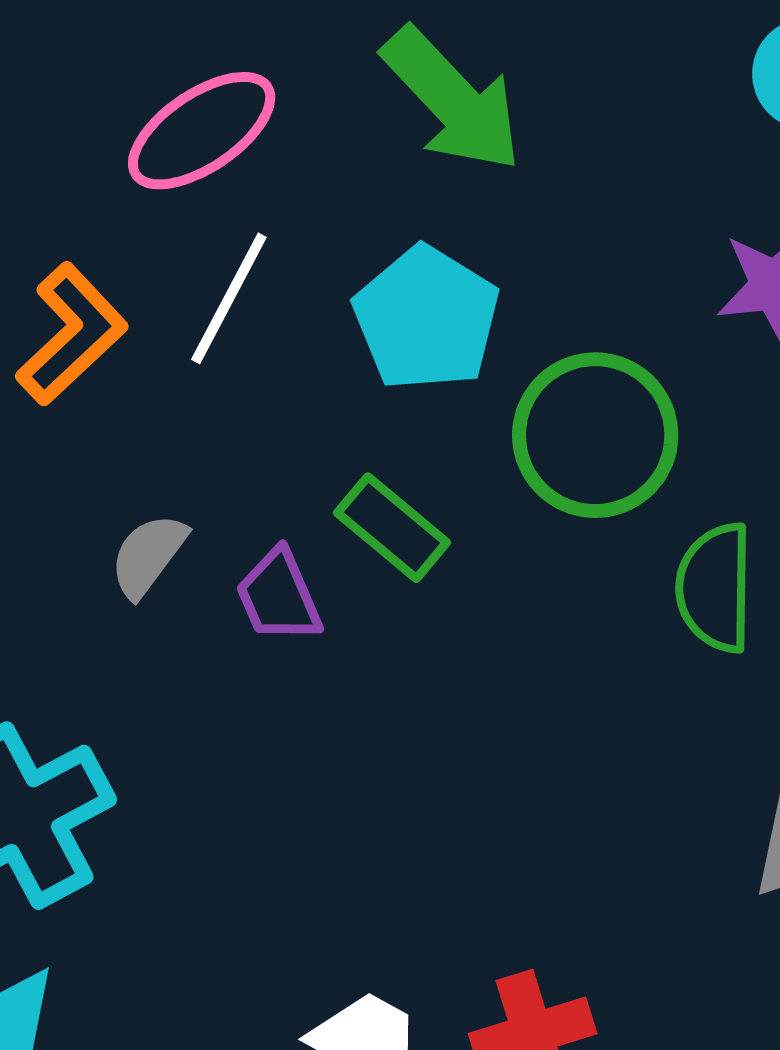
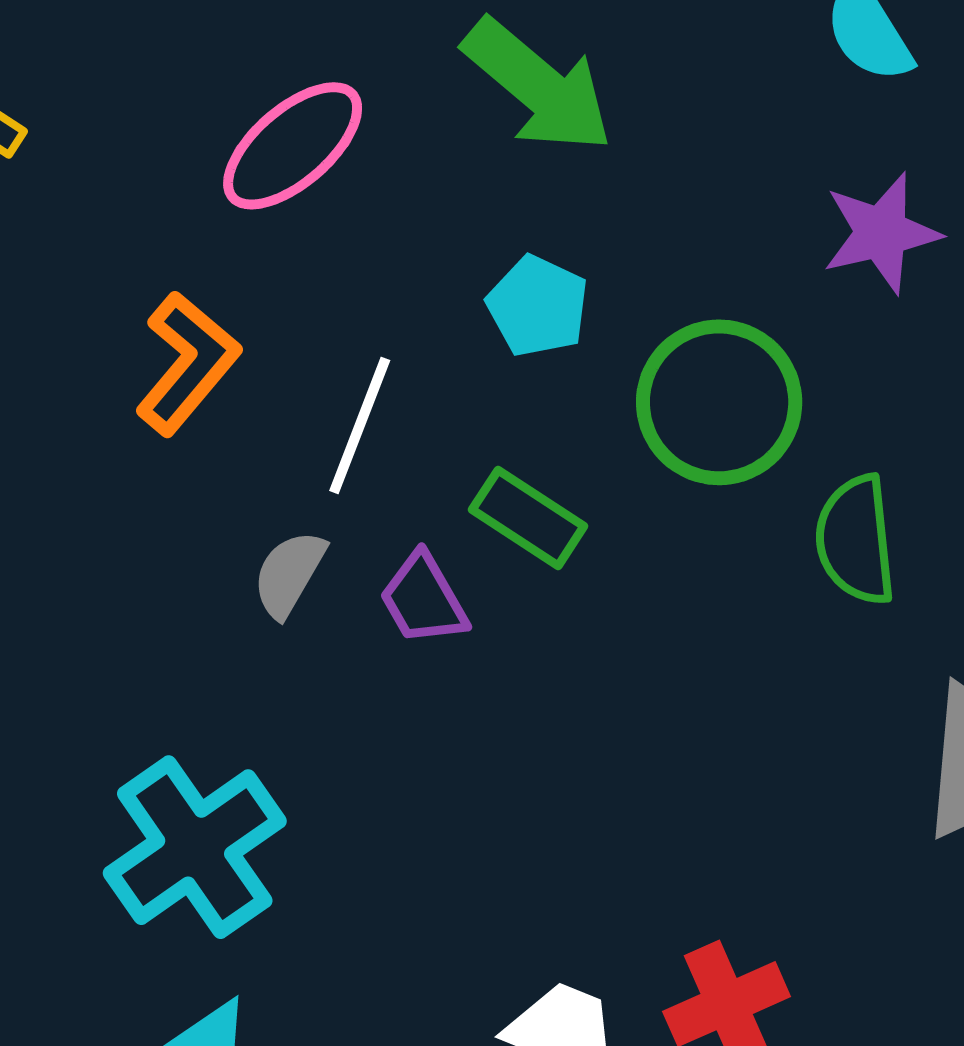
white line: (229, 298) -> (360, 425), moved
cyan pentagon: (426, 318) -> (538, 306), size x0.7

